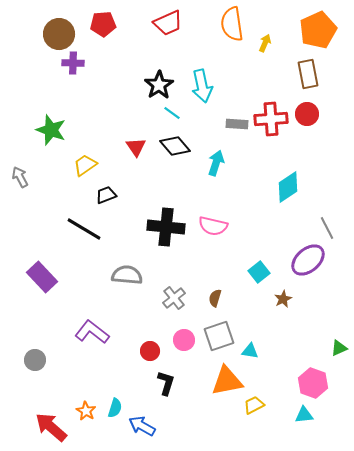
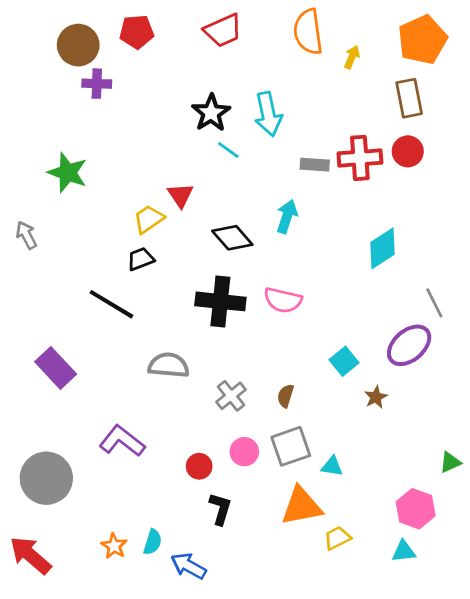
black diamond: (175, 146) -> (232, 238), moved
yellow trapezoid: (85, 165) -> (149, 219), moved
gray circle: (35, 360) -> (46, 478), size x1.8
red arrow: (51, 427) -> (30, 555), moved

